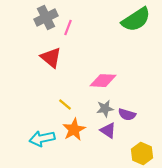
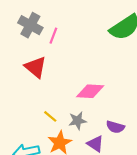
gray cross: (46, 18) -> (30, 25), turned -35
gray star: (105, 109) -> (78, 121), moved

